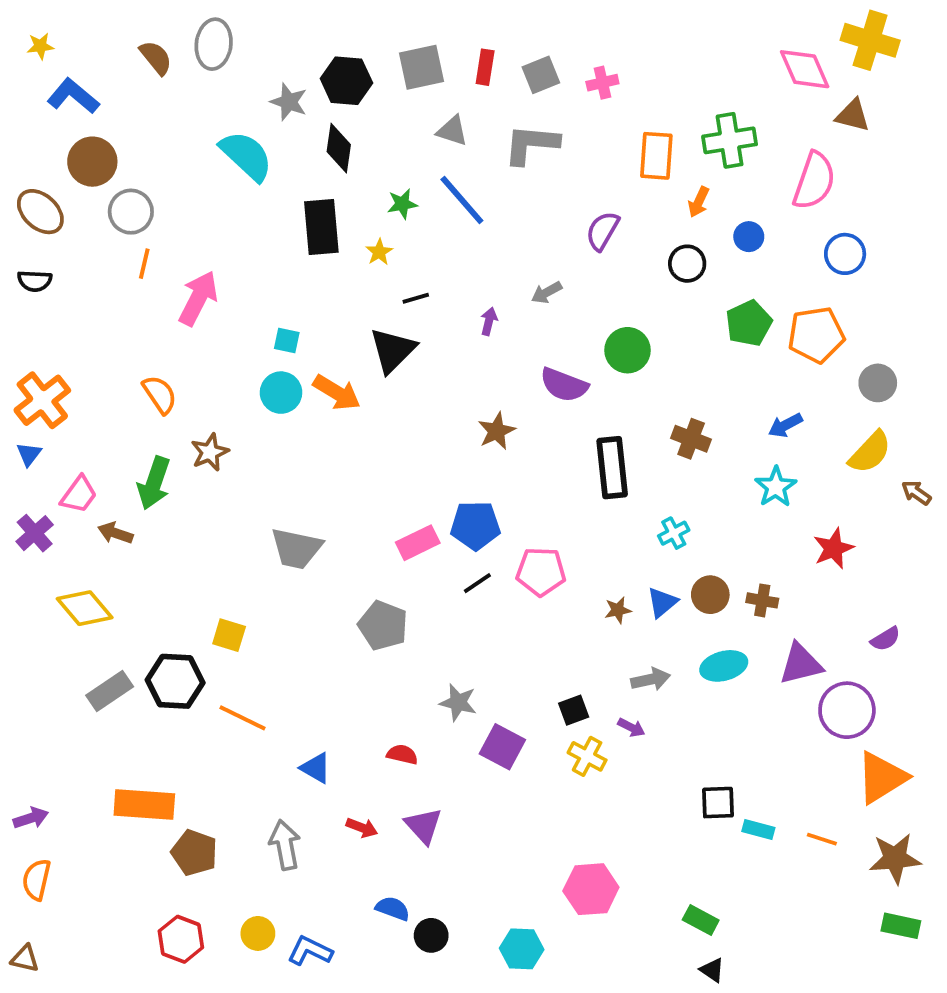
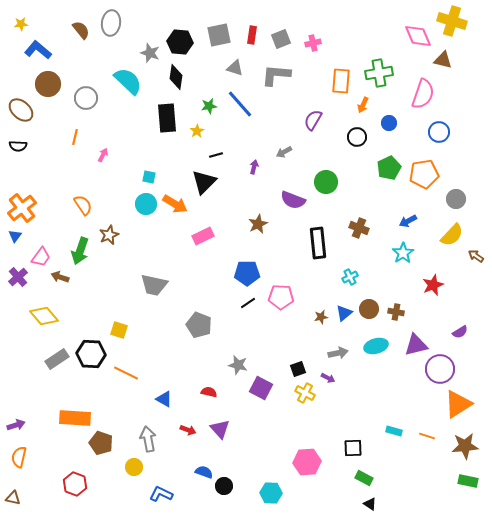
gray circle: (131, 212) -> (86, 98), moved
pink arrow: (198, 298) -> (103, 155), size x0.5
pink rectangle: (418, 543) -> (203, 236), moved
black square: (718, 803) -> (353, 448), moved
yellow circle: (258, 933) -> (134, 467), moved
red hexagon: (181, 939) -> (75, 484), moved

